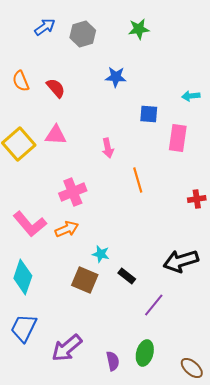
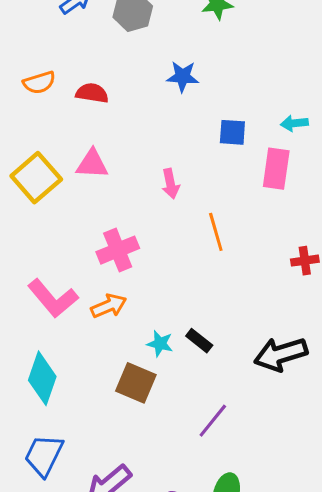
orange semicircle: (21, 81) -> (39, 83), turned -85
red semicircle: (56, 88) -> (92, 93), turned -40
cyan arrow: (191, 96) -> (294, 123), moved
black rectangle: (127, 276) -> (199, 341), moved
purple line: (154, 305) -> (213, 421), moved

